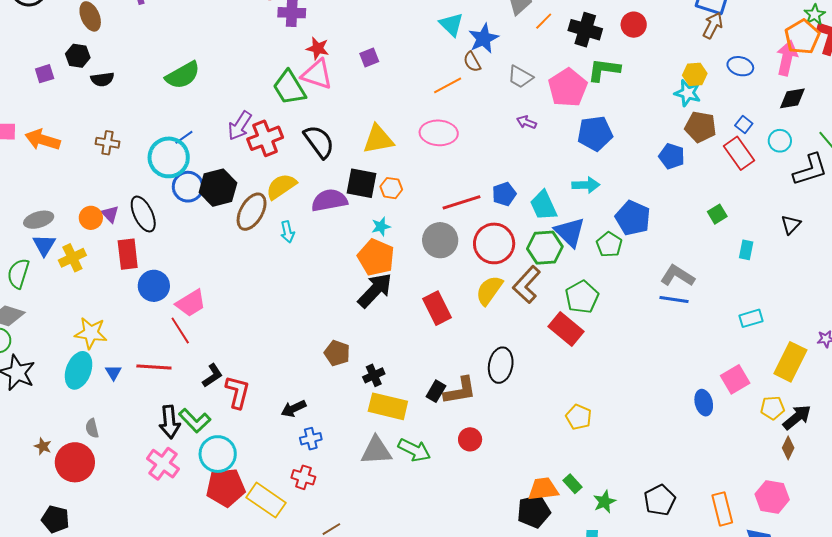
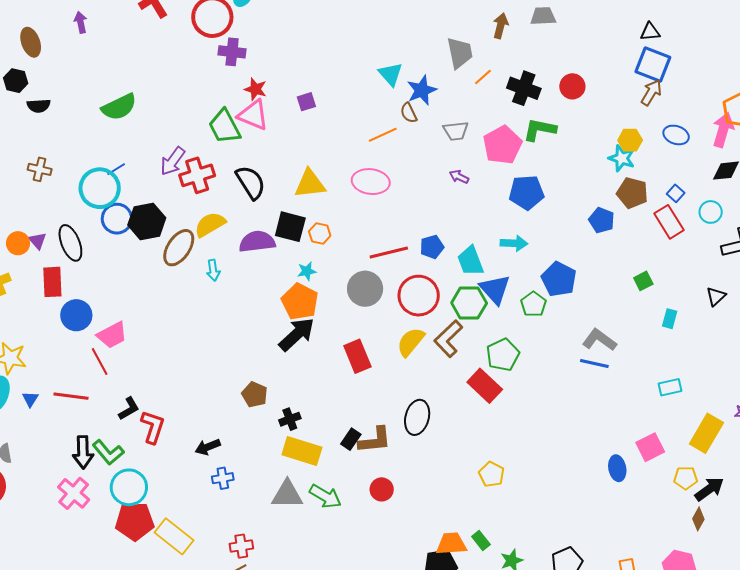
gray trapezoid: (520, 77) -> (456, 131), turned -40
red cross: (303, 477) -> (241, 546), moved, turned -30

